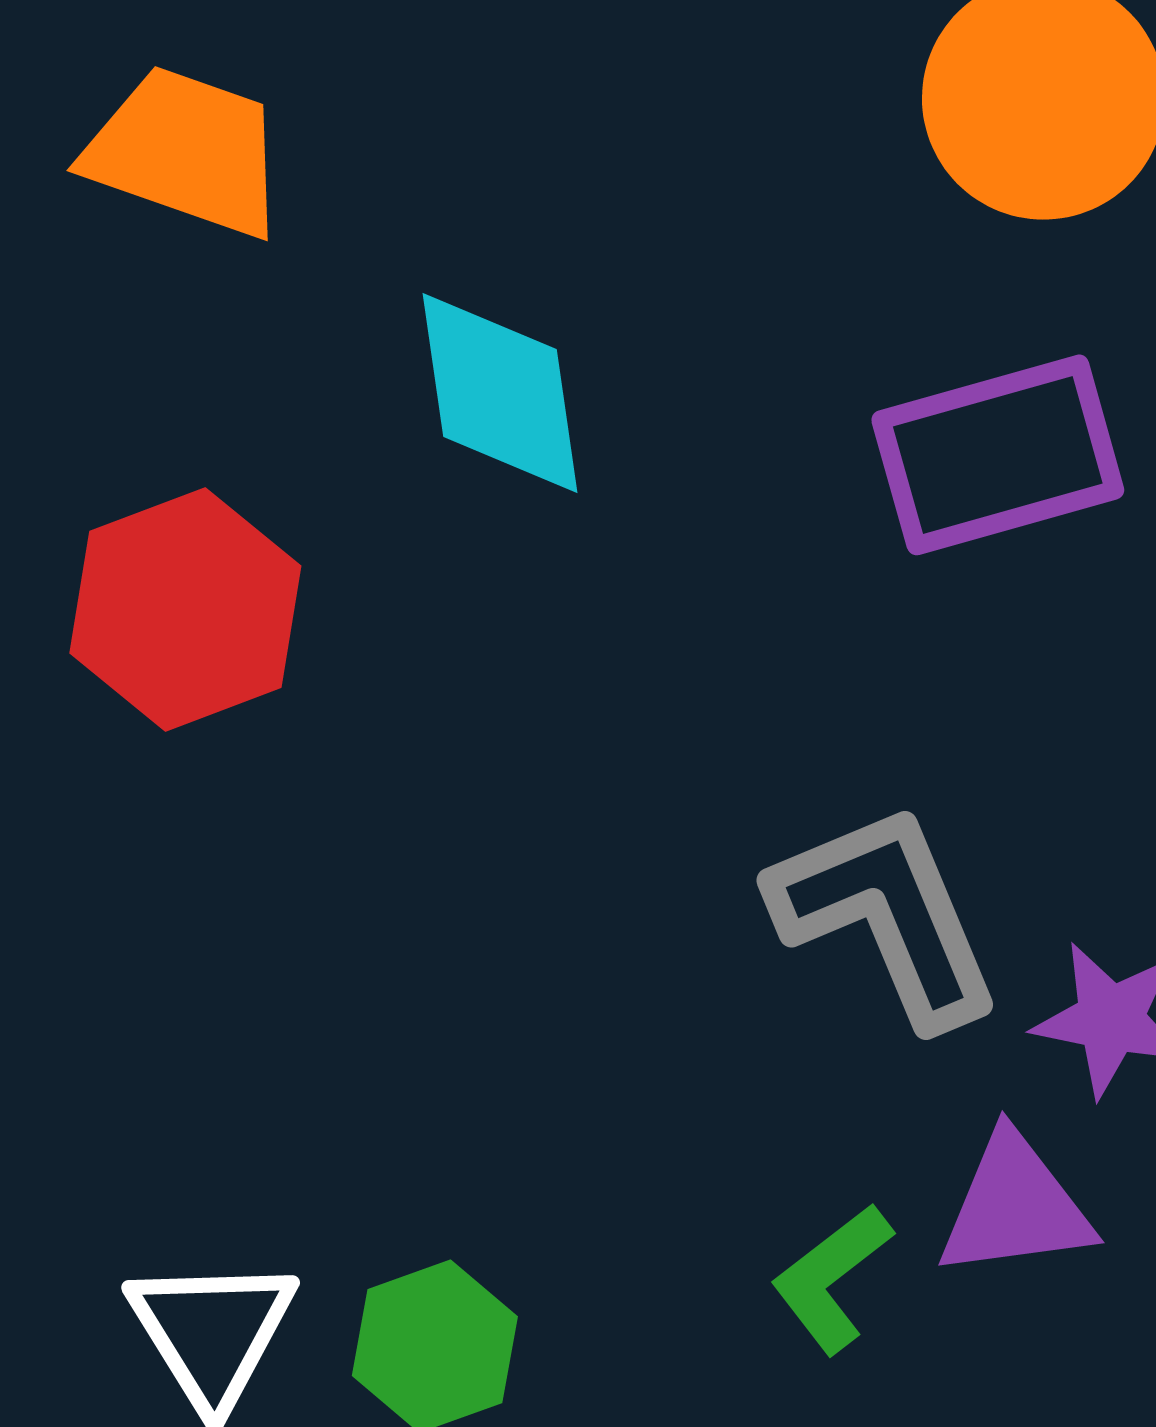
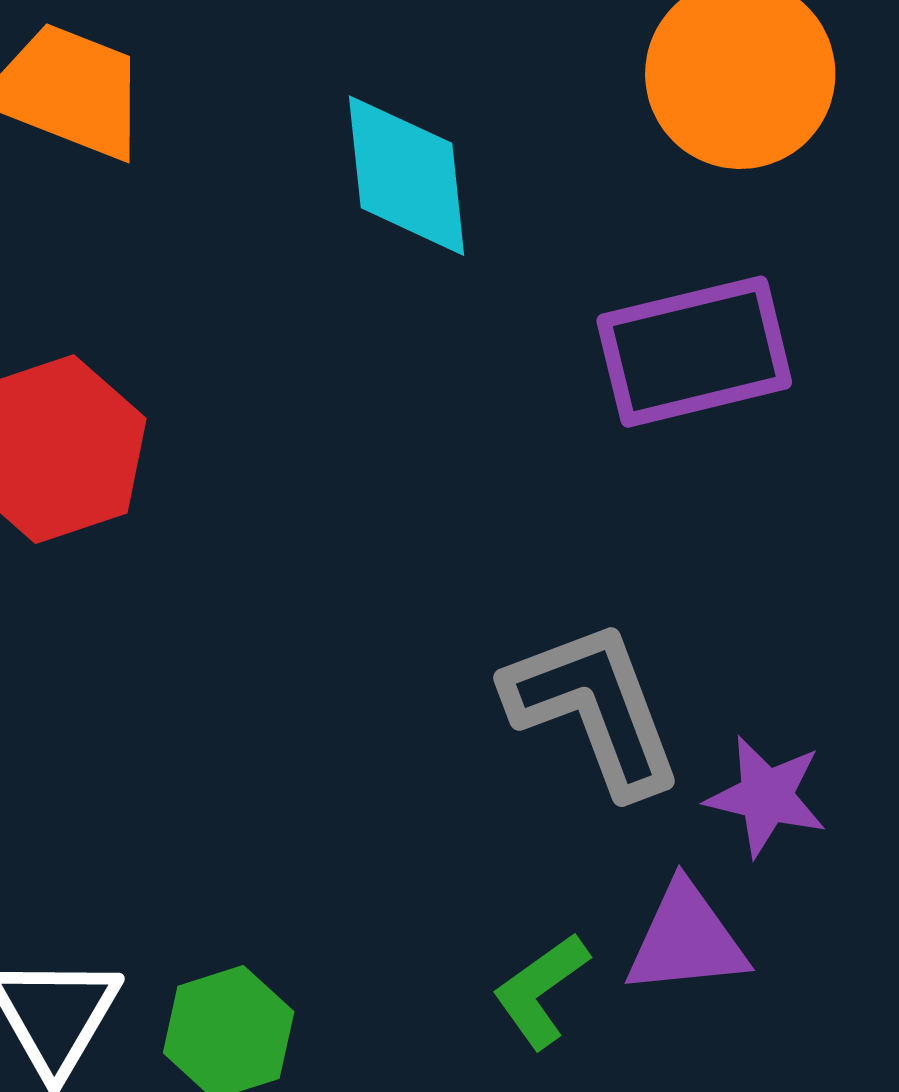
cyan diamond: (500, 393) -> (407, 176), moved

